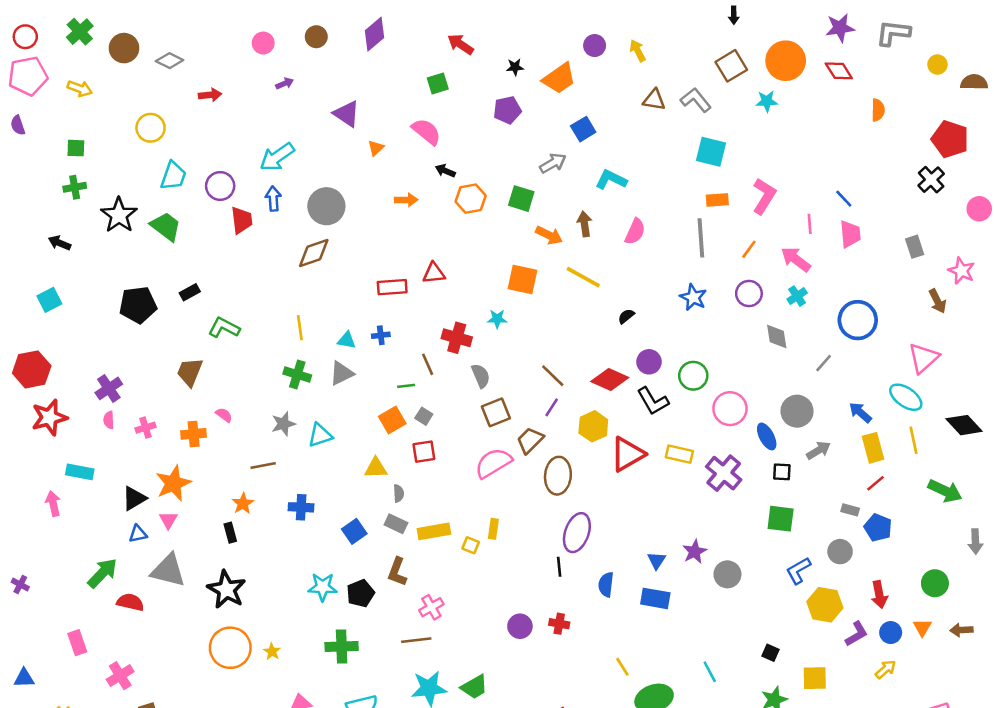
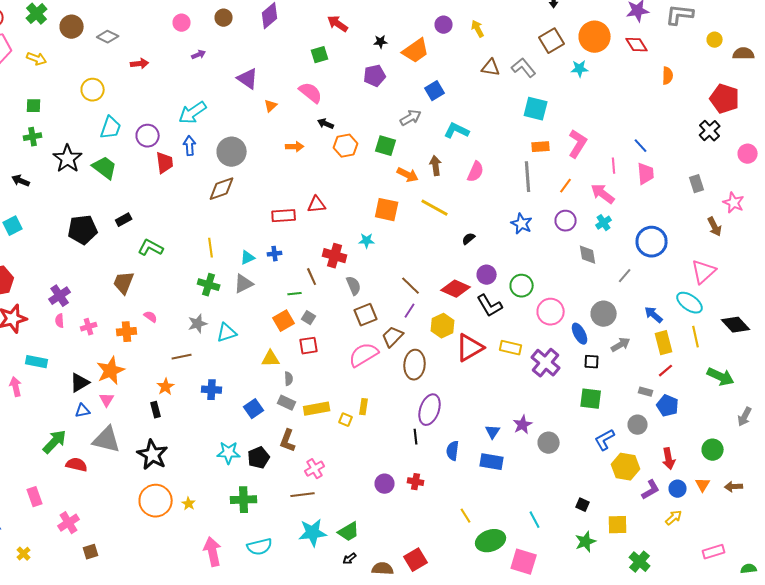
cyan triangle: (347, 340) -> (248, 258), turned -35
gray arrow: (975, 541) -> (745, 417), turned 30

